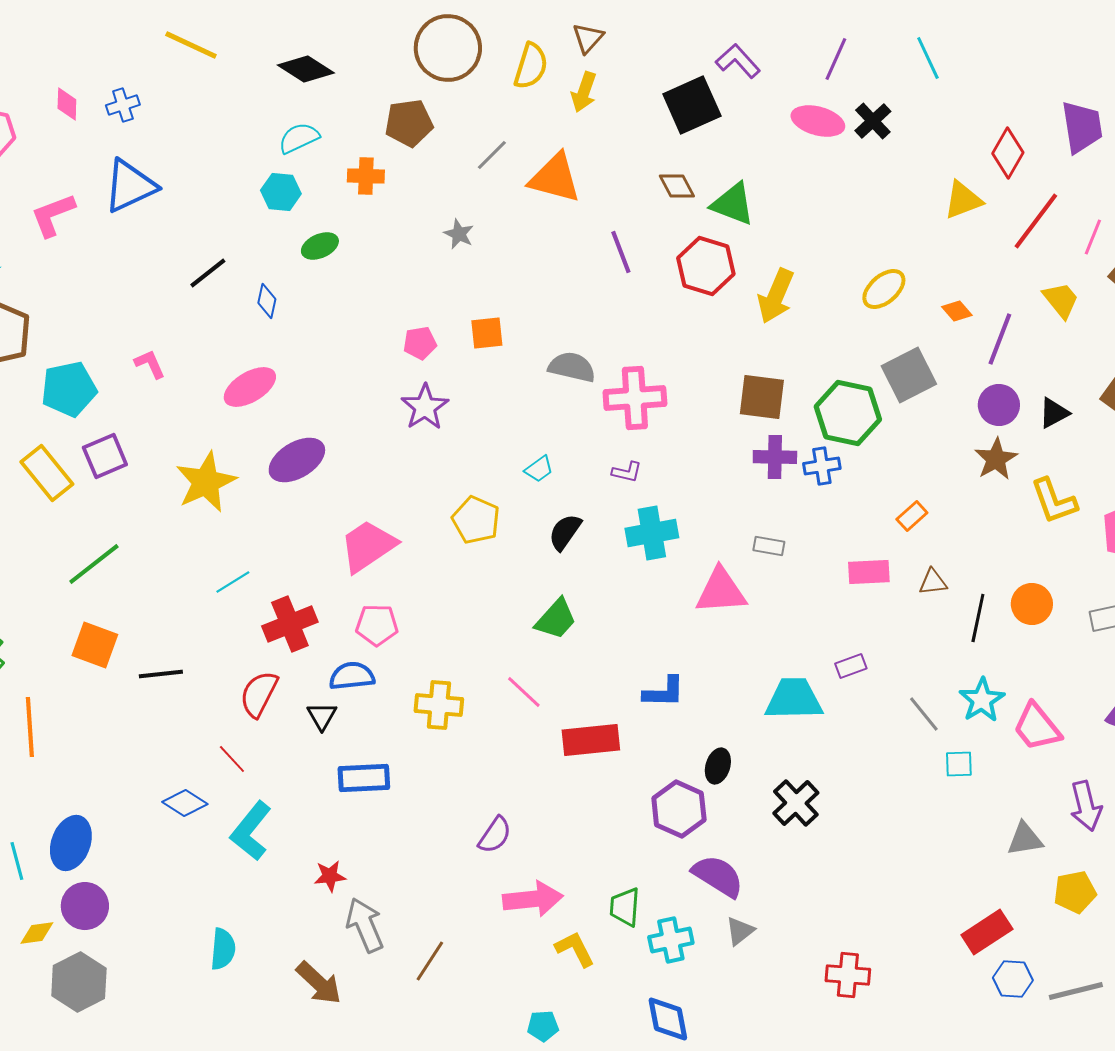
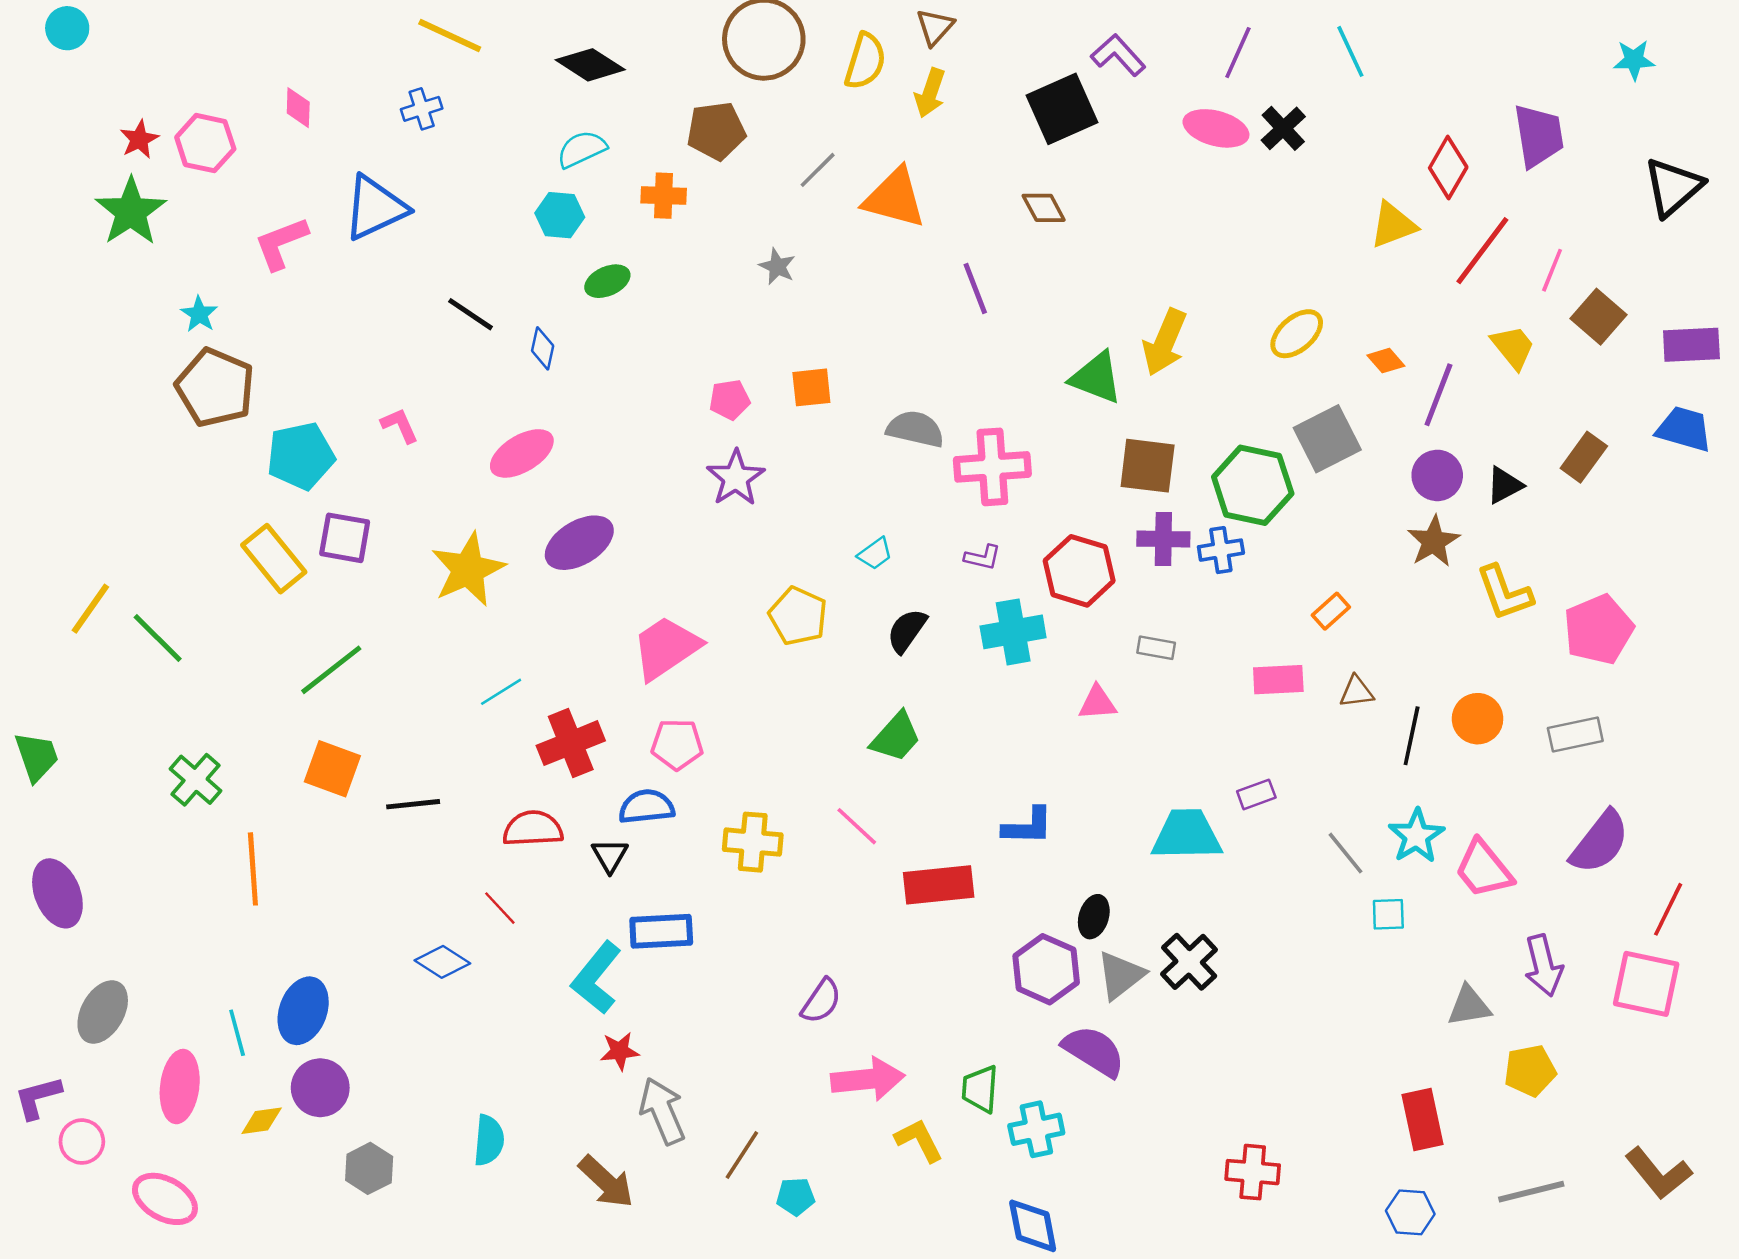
blue cross: (123, 105) -> (422, 109), moved
green triangle: (733, 204) -> (1096, 378), moved
red hexagon: (706, 266) -> (1079, 571), moved
black line: (208, 273) -> (471, 314), turned 72
purple square: (105, 456) -> (345, 538), turned 33
pink triangle: (721, 591) -> (1097, 703), size x0.6
red semicircle: (259, 694) -> (533, 829), turned 60
cyan L-shape: (251, 831) -> (596, 978), moved
gray triangle: (740, 931) -> (1121, 975), moved, size x1.4
red rectangle: (987, 932) -> (1423, 1120), turned -69
blue hexagon: (1013, 979) -> (1410, 1212), moved
gray hexagon: (79, 982) -> (369, 1168), moved, size x0.7
cyan pentagon: (543, 1026) -> (796, 1197), moved

